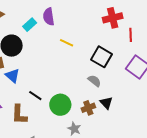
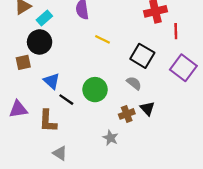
cyan rectangle: (30, 25) -> (44, 18), moved
blue triangle: (12, 76) -> (52, 81), moved
green circle: (60, 105) -> (95, 90), moved

